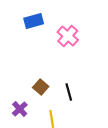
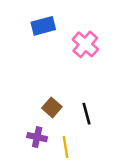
purple cross: (20, 109) -> (37, 137), moved, turned -35

